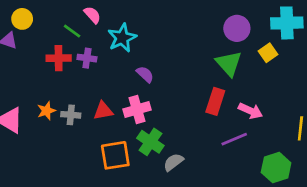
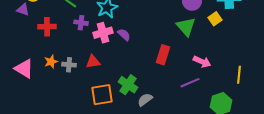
red cross: (59, 58) -> (47, 27), moved
red rectangle: (215, 101) -> (163, 55), moved
pink cross: (137, 109) -> (103, 33), moved

